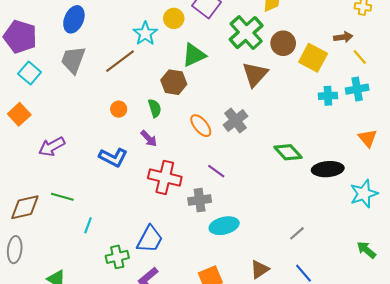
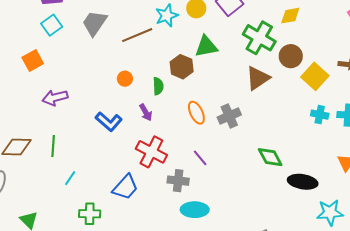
green cross: (246, 33) -> (259, 38), turned -32
green line: (62, 197) -> (53, 146), turned 65
blue trapezoid: (150, 239) -> (125, 187), moved

